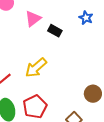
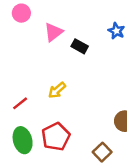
yellow arrow: (36, 68) -> (57, 90), size x0.7

